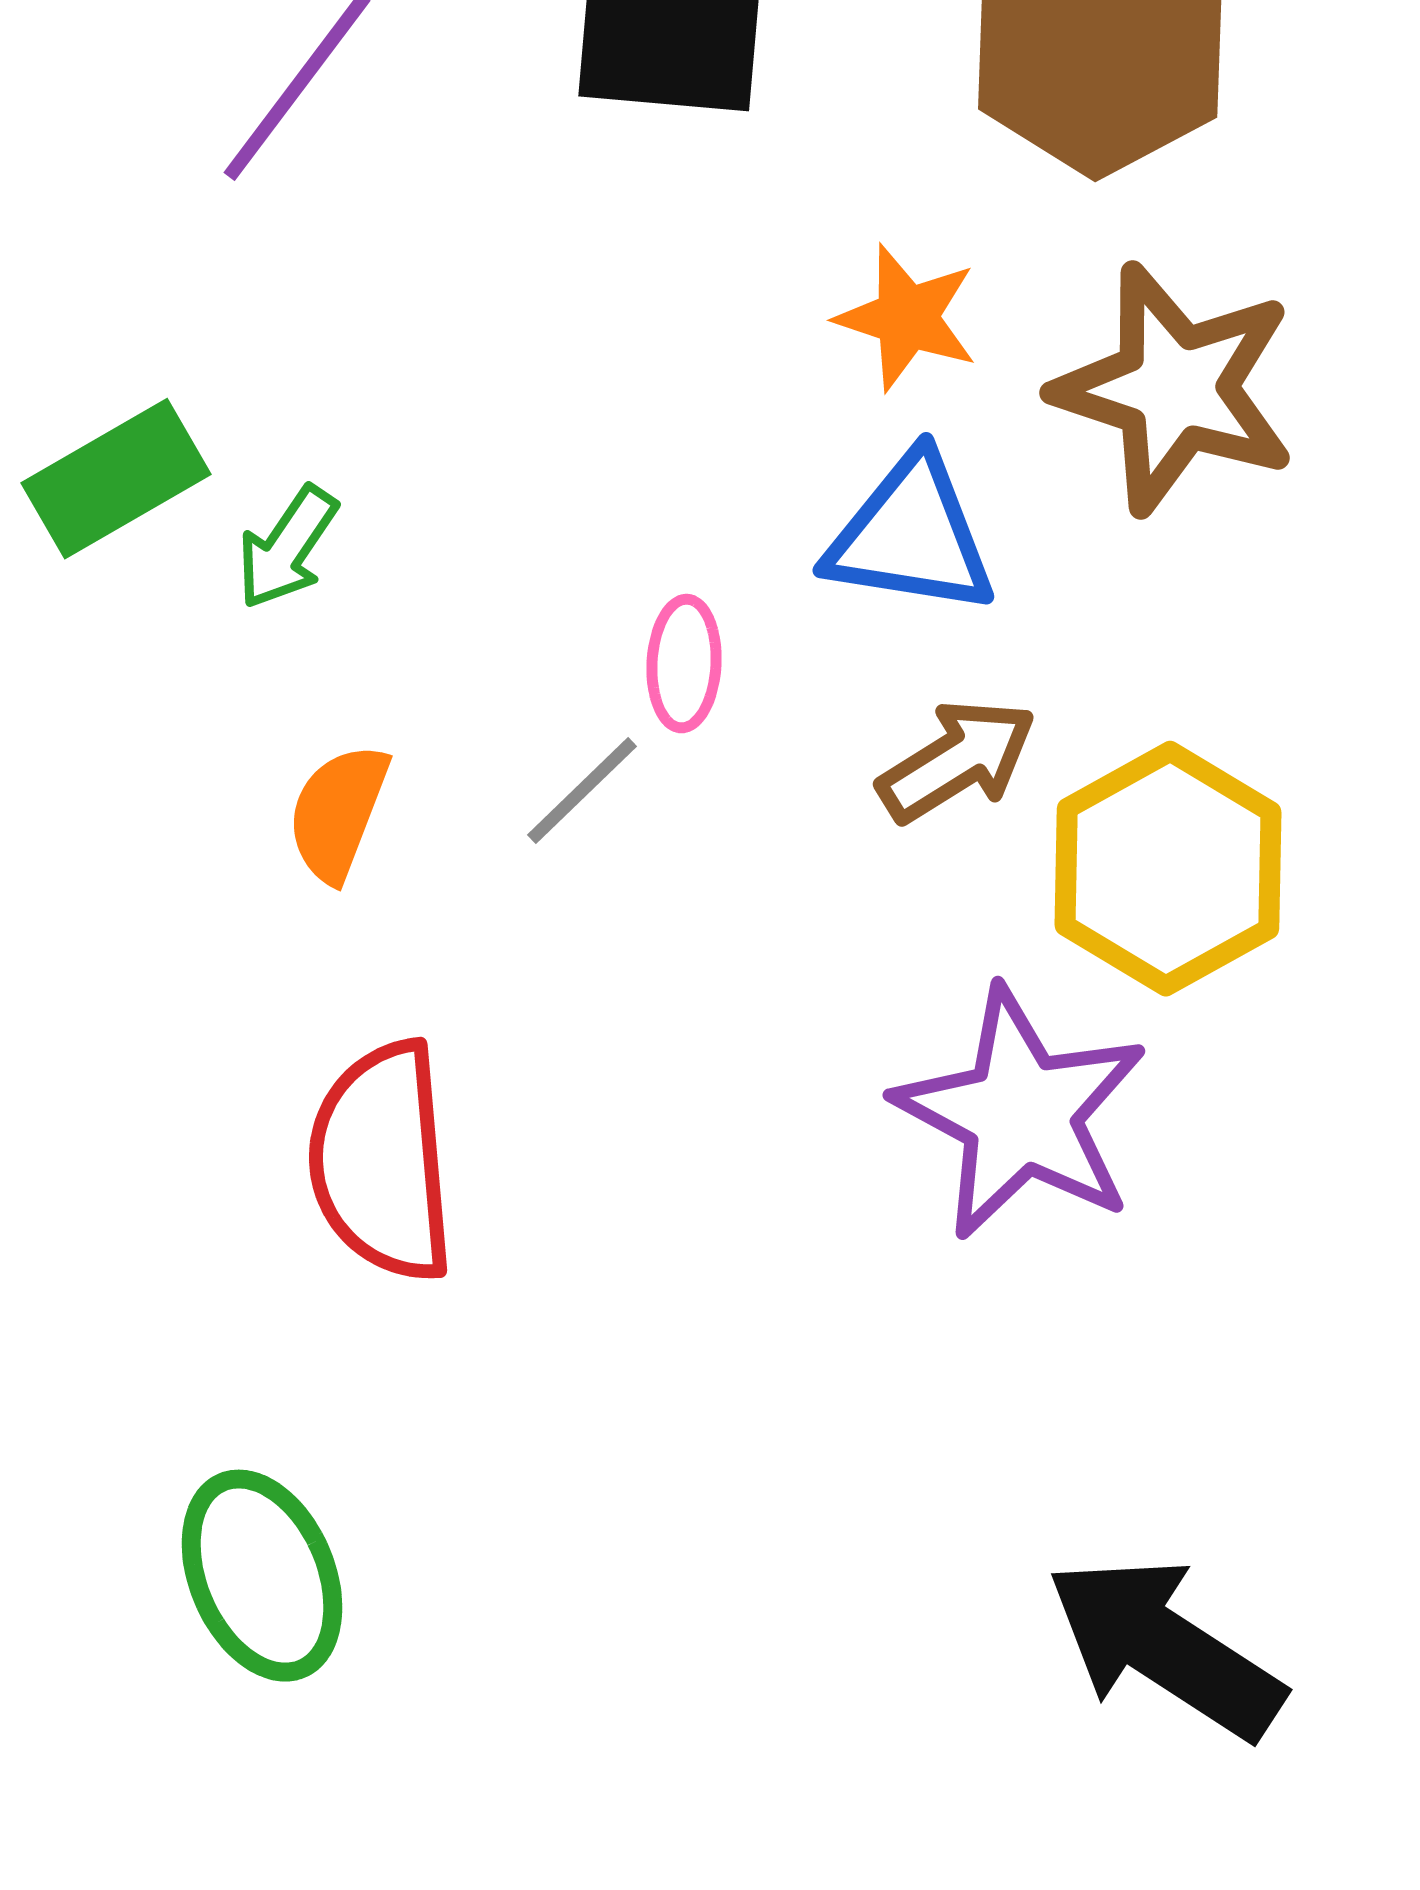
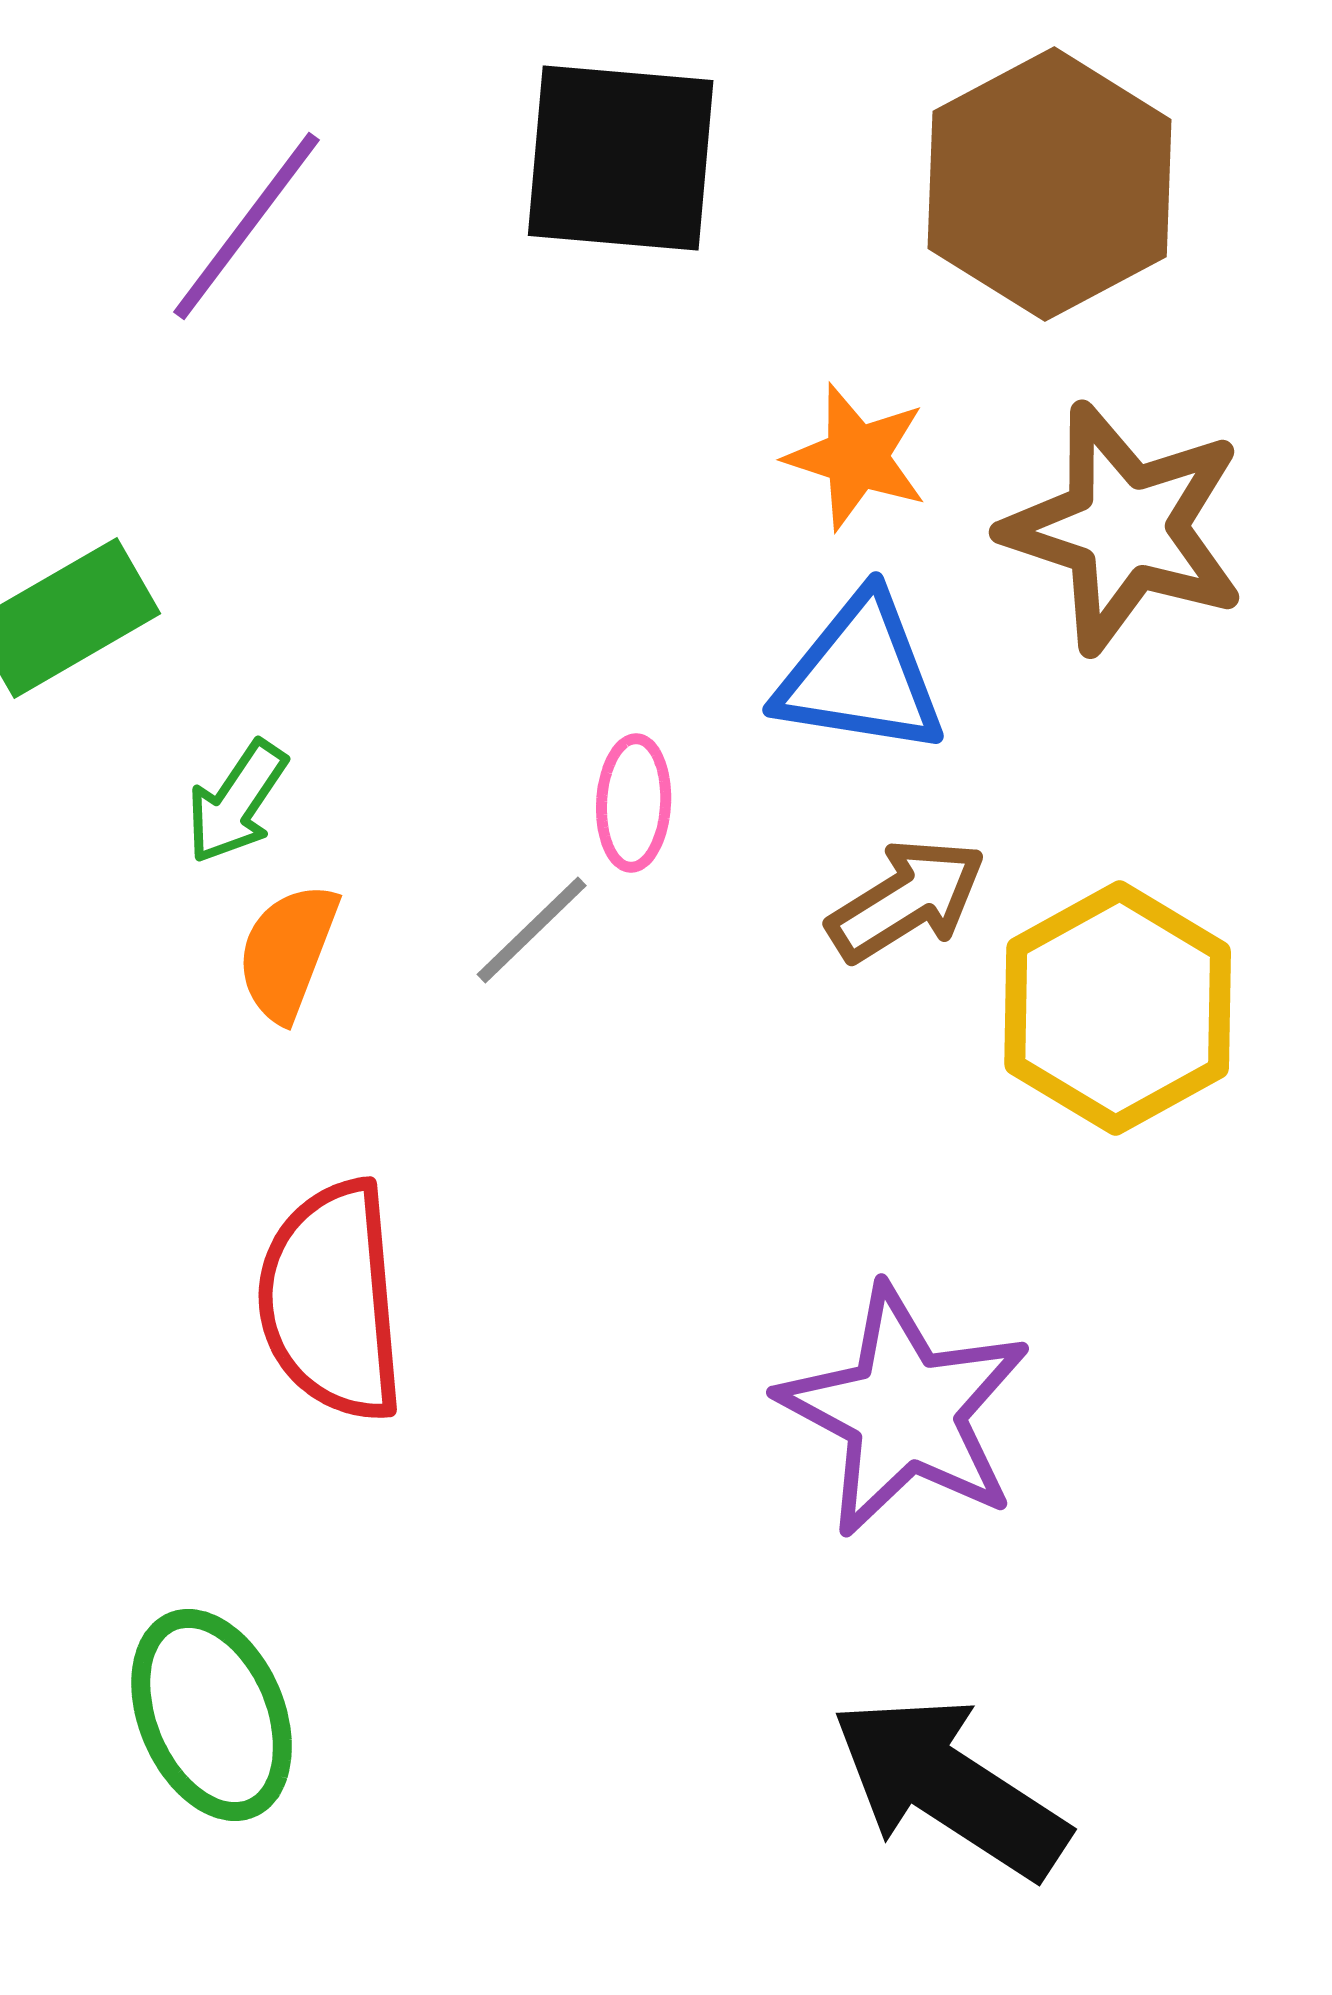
green arrow: (287, 548) -> (237, 802), moved
purple star: (1021, 1114) -> (905, 1411), moved
black arrow: (1165, 1648) -> (950, 1787), moved

